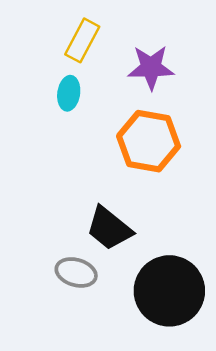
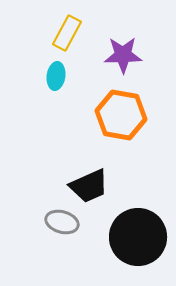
black trapezoid: (109, 228) -> (89, 186), turned -63

